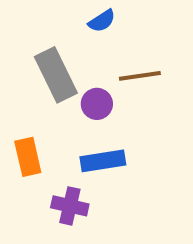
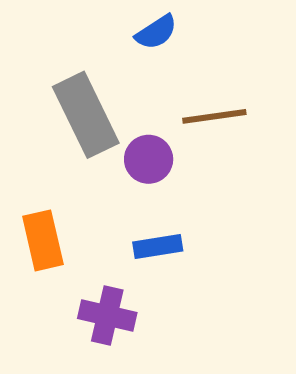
blue rectangle: (103, 161) -> (158, 247), size x0.7

